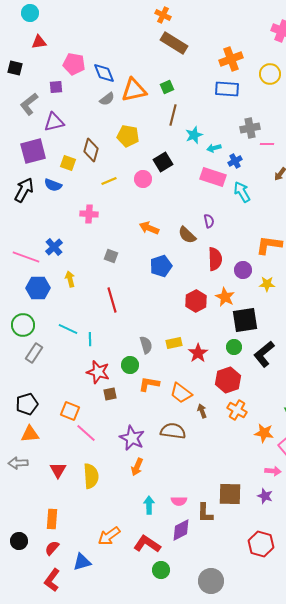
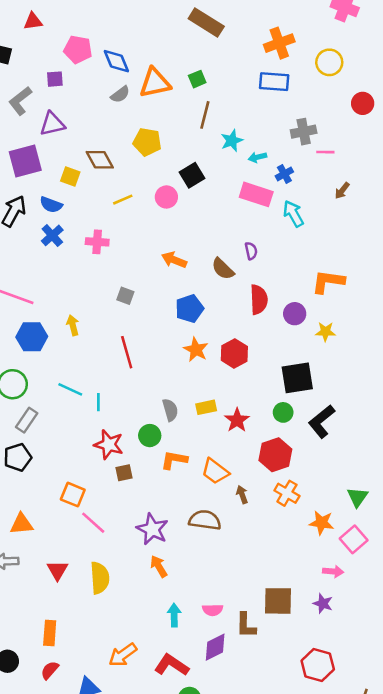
brown diamond: (91, 150) -> (100, 160), turned -45
blue cross: (54, 247) -> (52, 235), moved
orange star: (225, 297) -> (196, 350), moved
black pentagon: (27, 404) -> (18, 457), moved
orange arrow: (137, 467) -> (159, 566), turned 126

